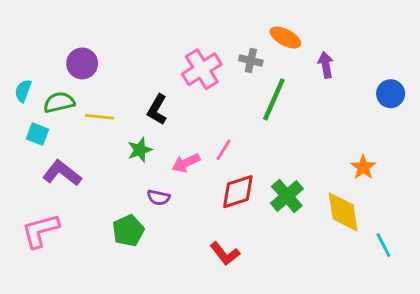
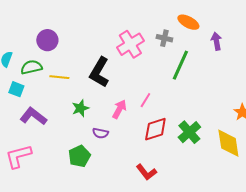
black L-shape: (157, 110) -> (99, 72), size x1.4
green star: (140, 150) -> (80, 108), moved
pink arrow: (186, 163) -> (119, 109), turned 144

